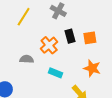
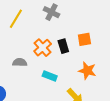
black rectangle: (70, 36) -> (63, 46), moved

